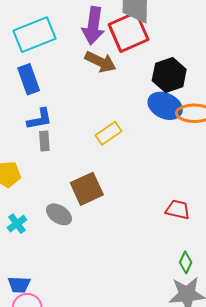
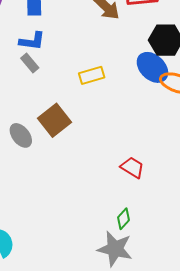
gray rectangle: (44, 141) -> (30, 63), turned -54
brown square: (87, 189) -> (54, 120), turned -32

